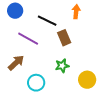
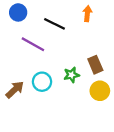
brown rectangle: (64, 38) -> (95, 65), moved
brown arrow: (16, 63) -> (15, 90), moved
cyan circle: (36, 83) -> (42, 82), moved

